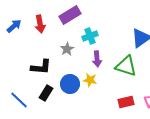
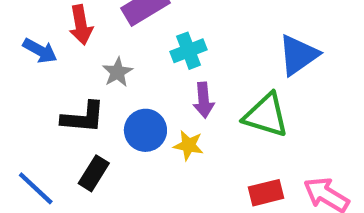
blue arrow: (14, 26) -> (40, 51), moved, turned 70
gray star: (67, 49) -> (118, 72), moved
blue circle: (70, 84) -> (145, 130), moved

